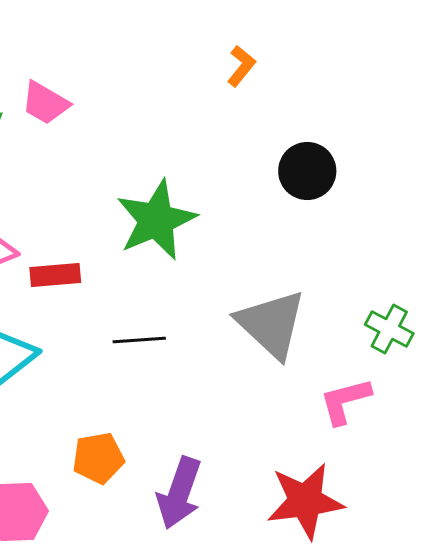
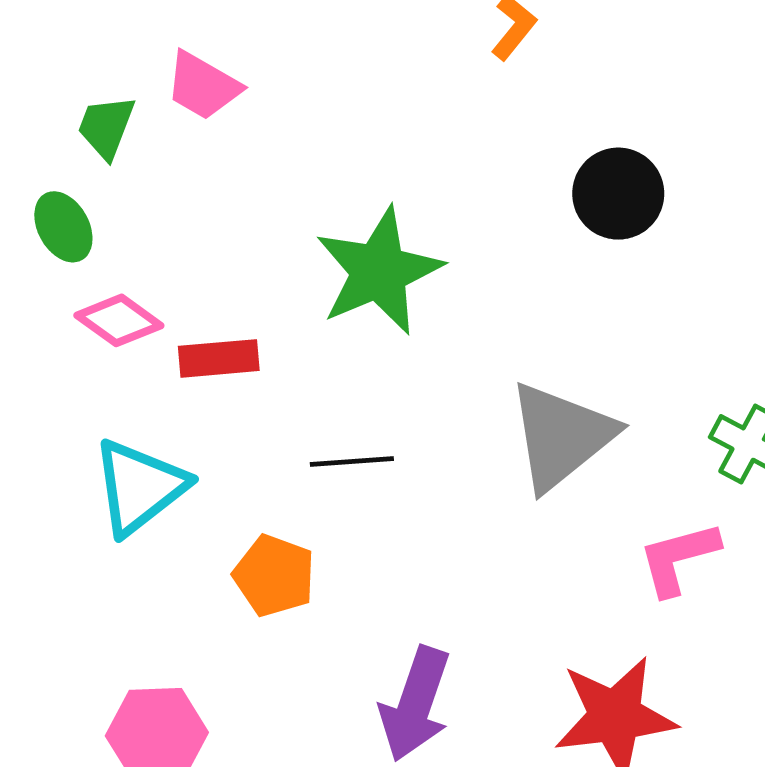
gray triangle: (271, 324) -> (561, 436), turned 38
orange pentagon: (98, 458) -> (274, 576), moved, turned 30

